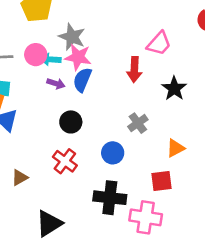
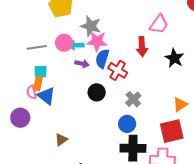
gray cross: (138, 123) -> (133, 99), moved
blue circle: (113, 153) -> (127, 124), moved
red cross: (65, 161) -> (118, 70), moved
red square: (161, 181) -> (172, 131), size x1.4

